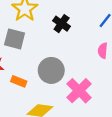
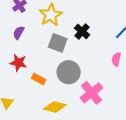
gray square: (15, 39) -> (58, 43), moved

